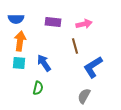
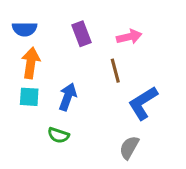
purple rectangle: (53, 22) -> (81, 34), turned 63
blue arrow: (44, 63) -> (68, 97), turned 54
green semicircle: (38, 88) -> (58, 135), turned 96

